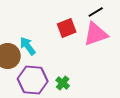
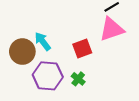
red square: (67, 28) -> (82, 48), moved

